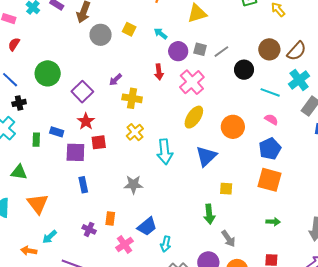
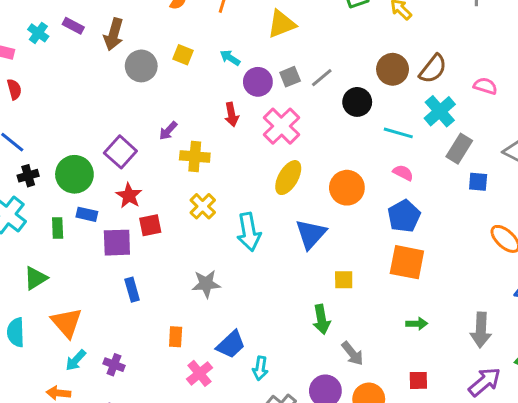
red semicircle: (14, 44) -> (14, 89), turned 136
gray square: (200, 49) -> (290, 77), turned -32
green circle: (48, 73) -> (74, 174), moved
green triangle: (19, 172) -> (36, 278), turned -36
purple cross: (89, 229) -> (114, 365), moved
cyan arrow: (50, 237) -> (76, 360), moved

